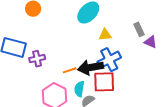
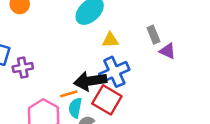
orange line: (70, 70) -> (69, 94), moved
red square: (104, 82) -> (107, 100), turned 30

